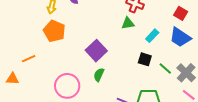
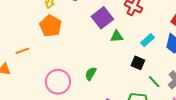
green triangle: (128, 23) -> (117, 36), moved
purple square: (96, 51) -> (102, 18), moved
green line: (165, 69) -> (154, 82), moved

